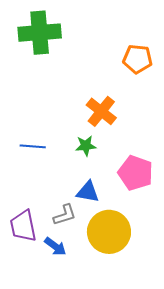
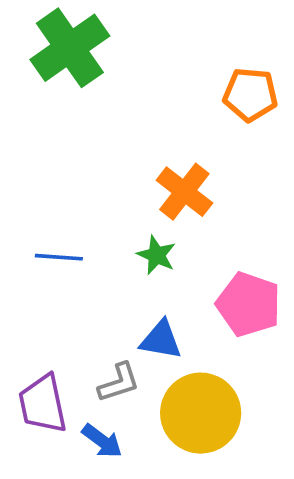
green cross: (40, 33) -> (70, 48), turned -30
green star: (86, 146) -> (156, 255), turned 30

